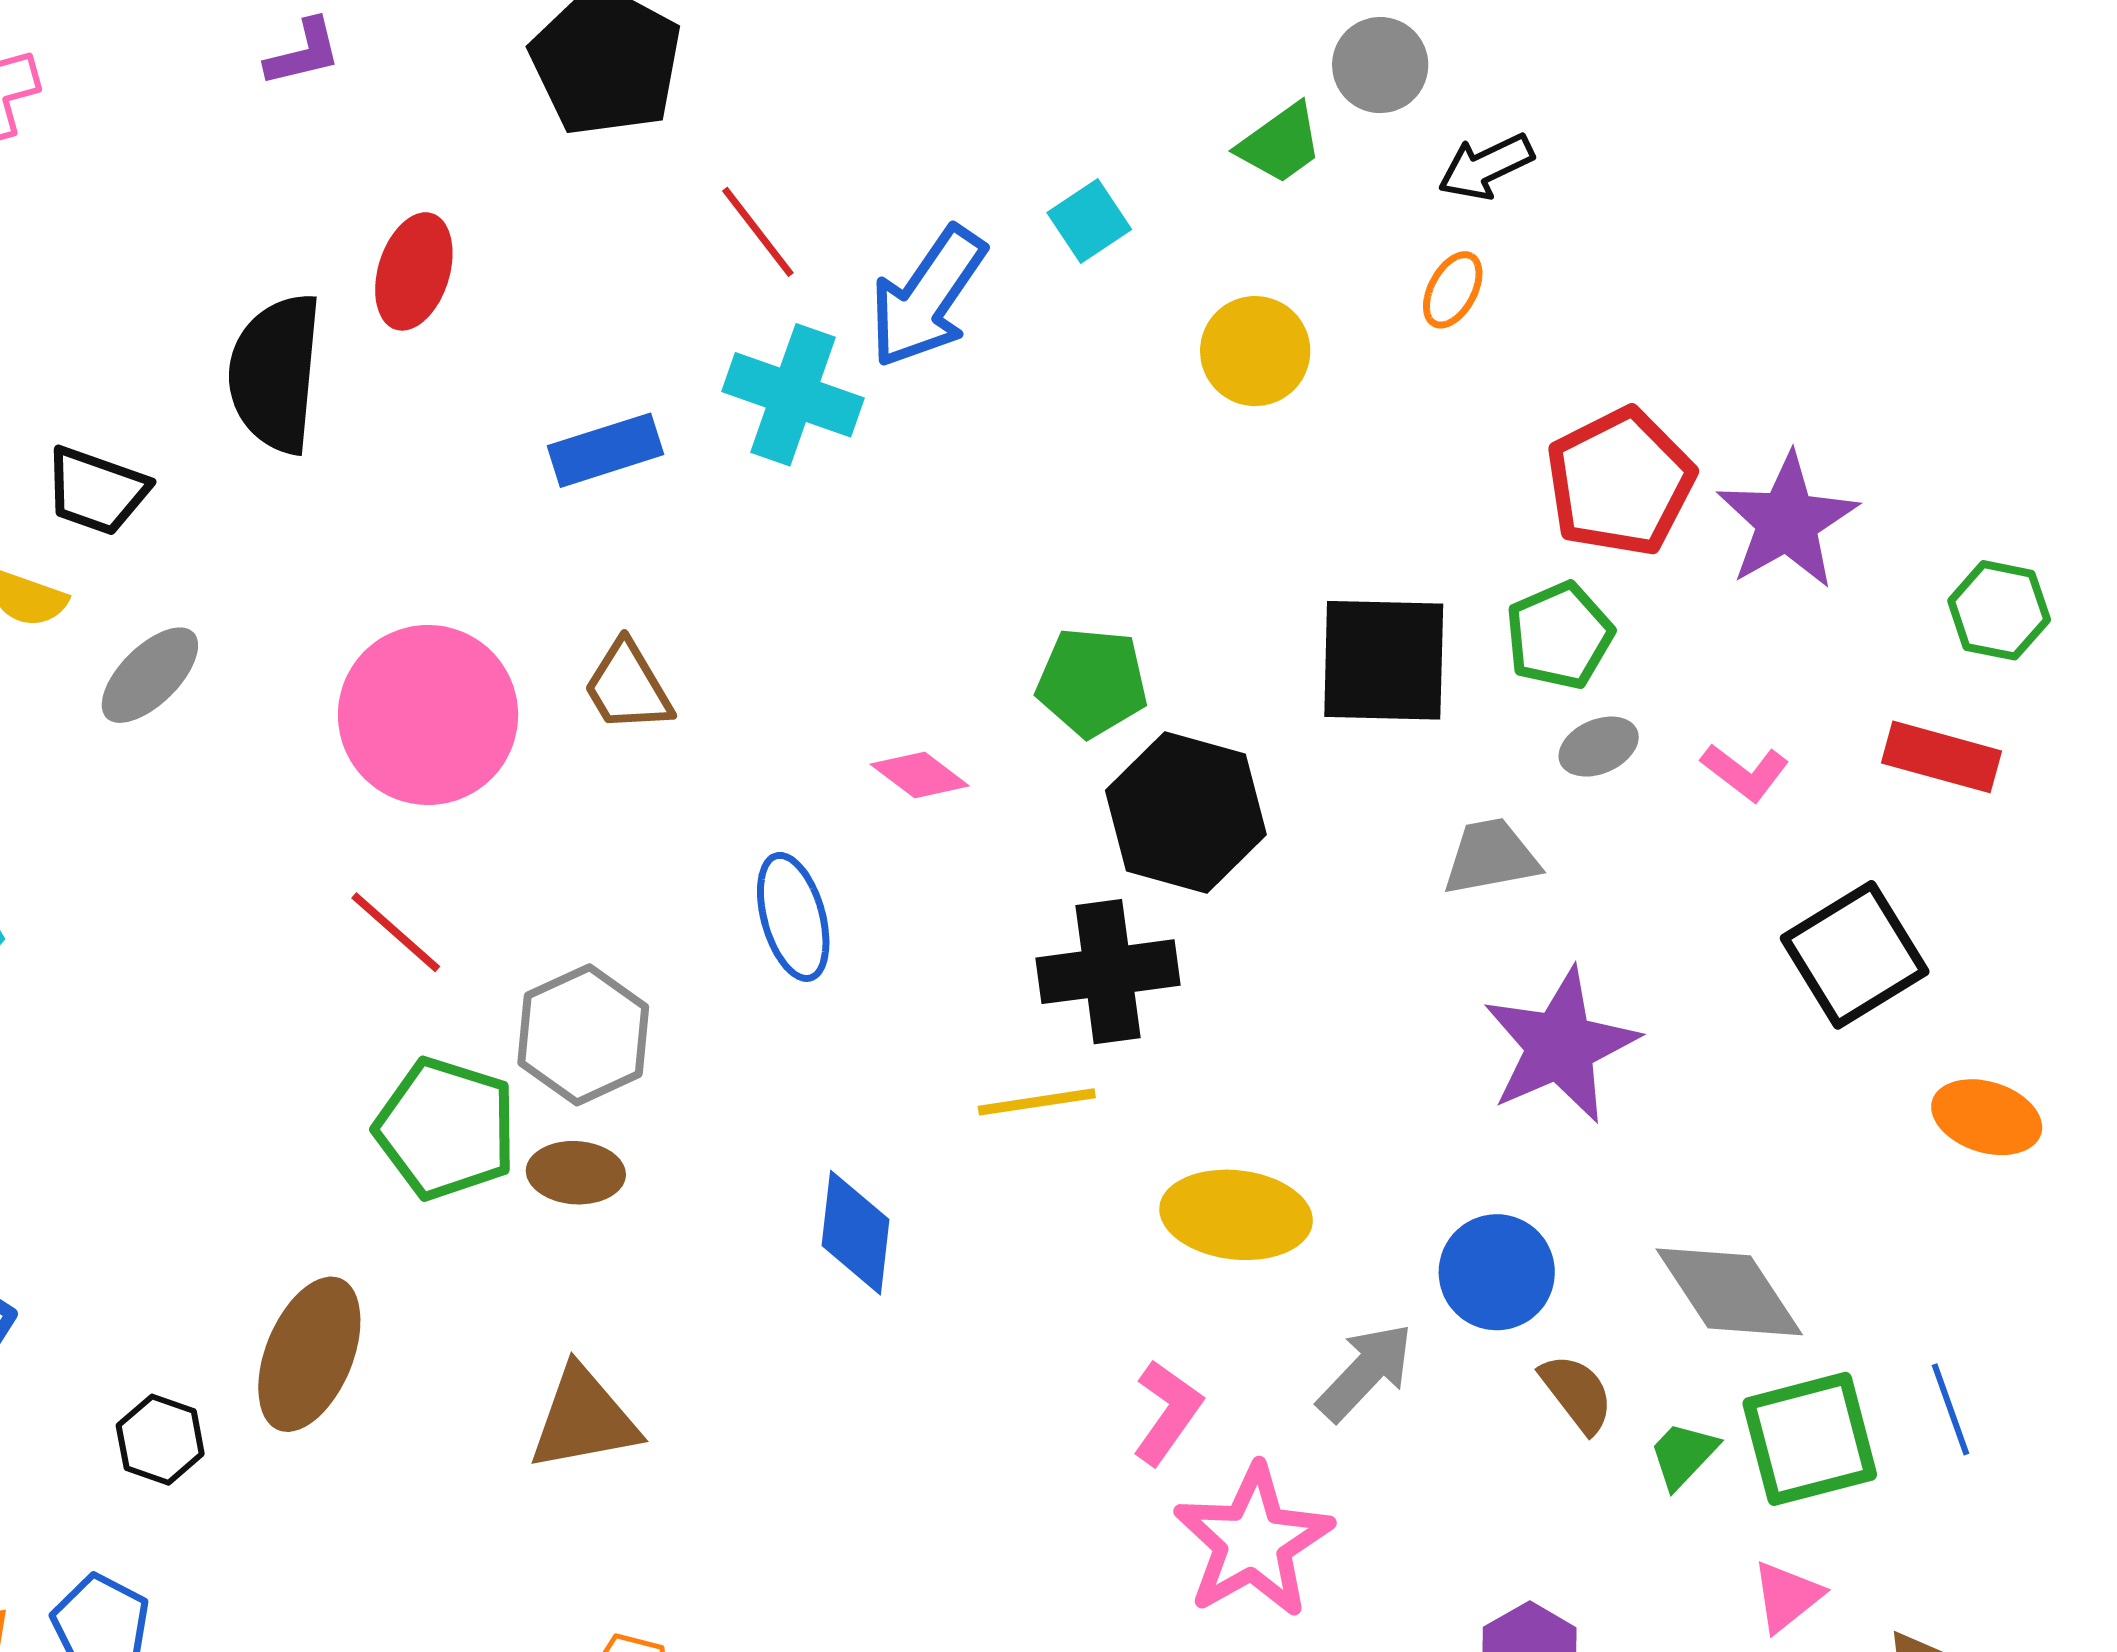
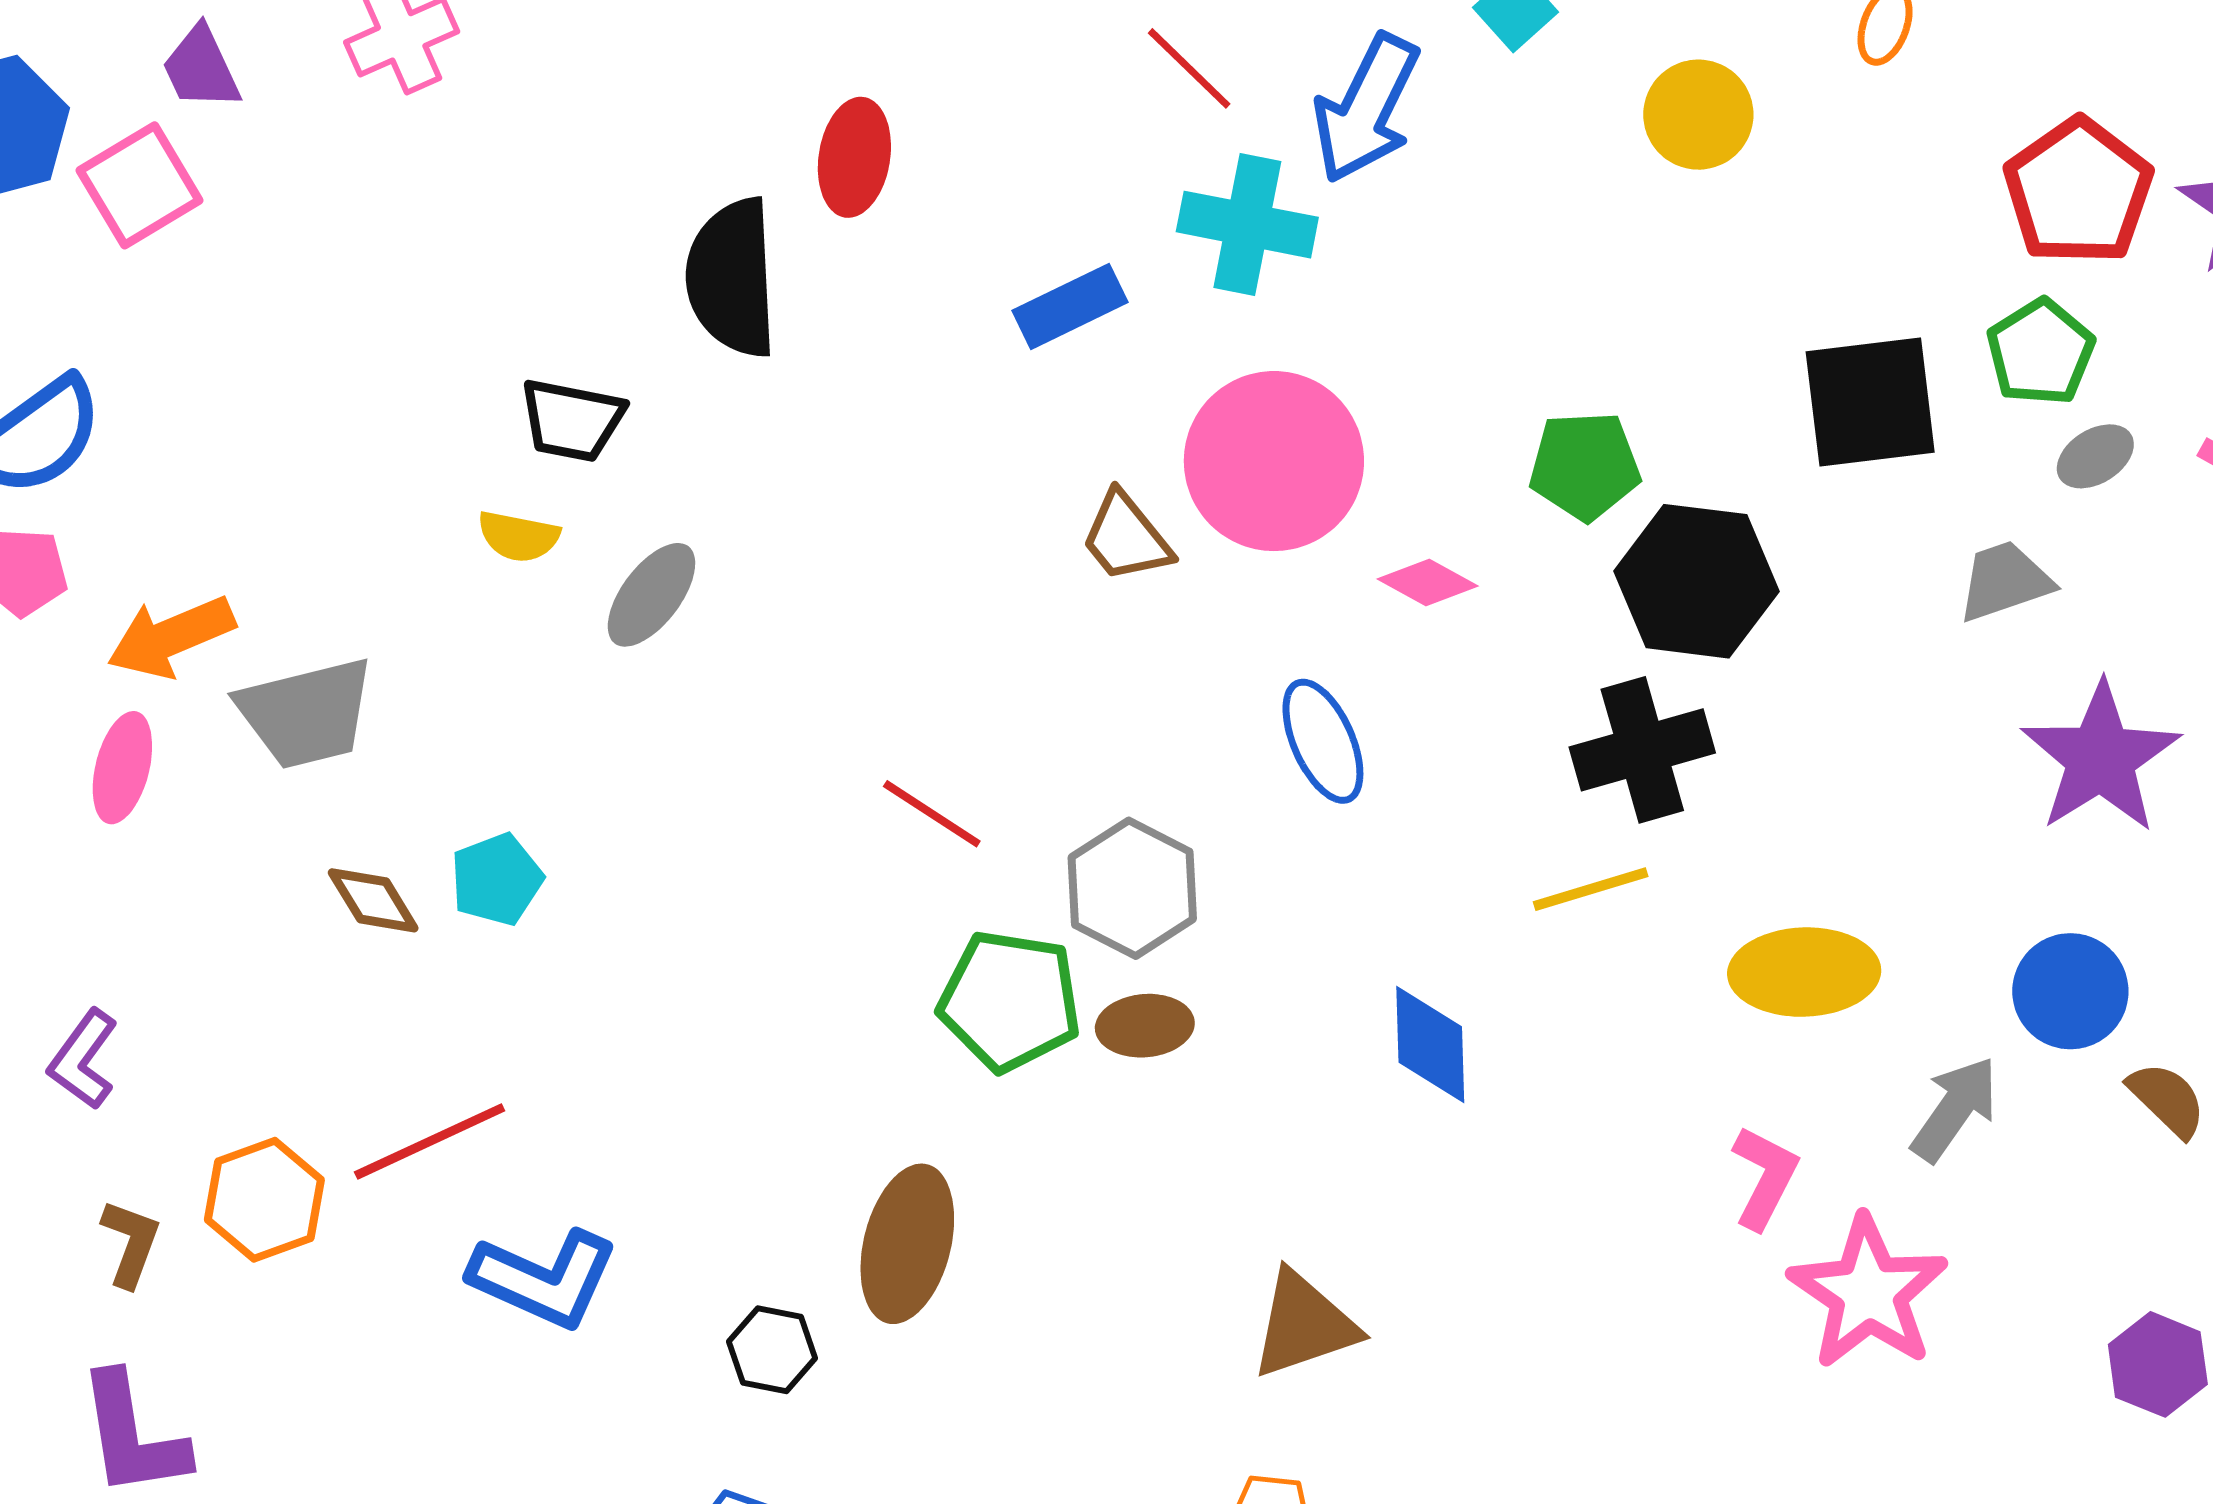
pink circle: (428, 715) -> (1274, 461), moved
brown triangle: (584, 1419) -> (1304, 1325), moved

